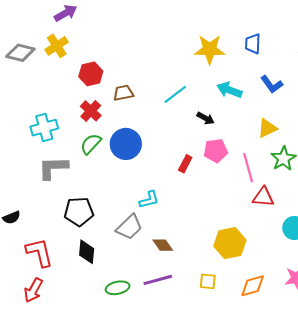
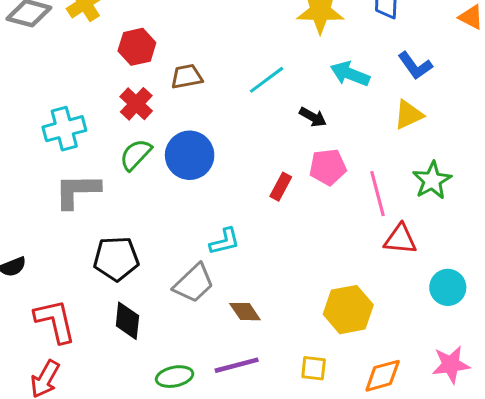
yellow triangle: (267, 128) -> (408, 115), moved

